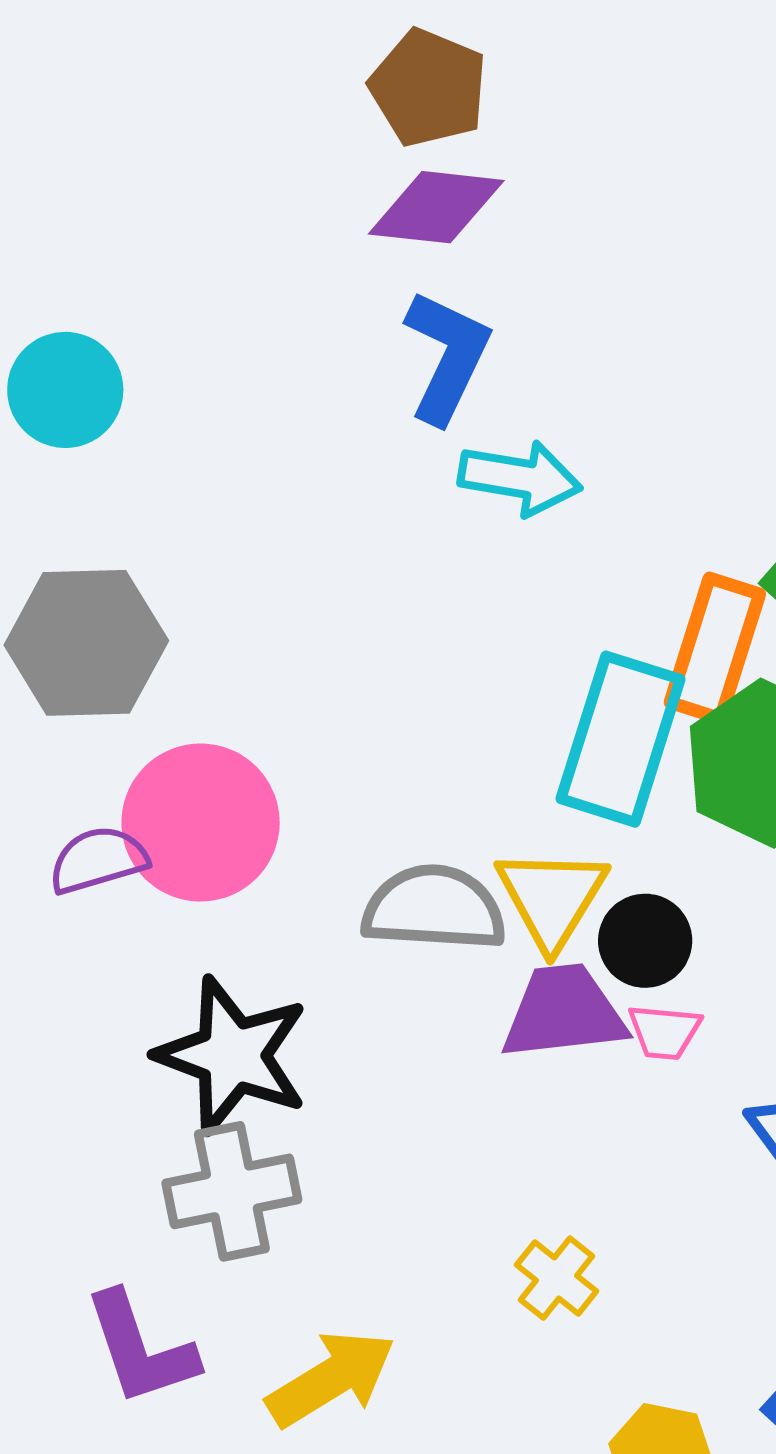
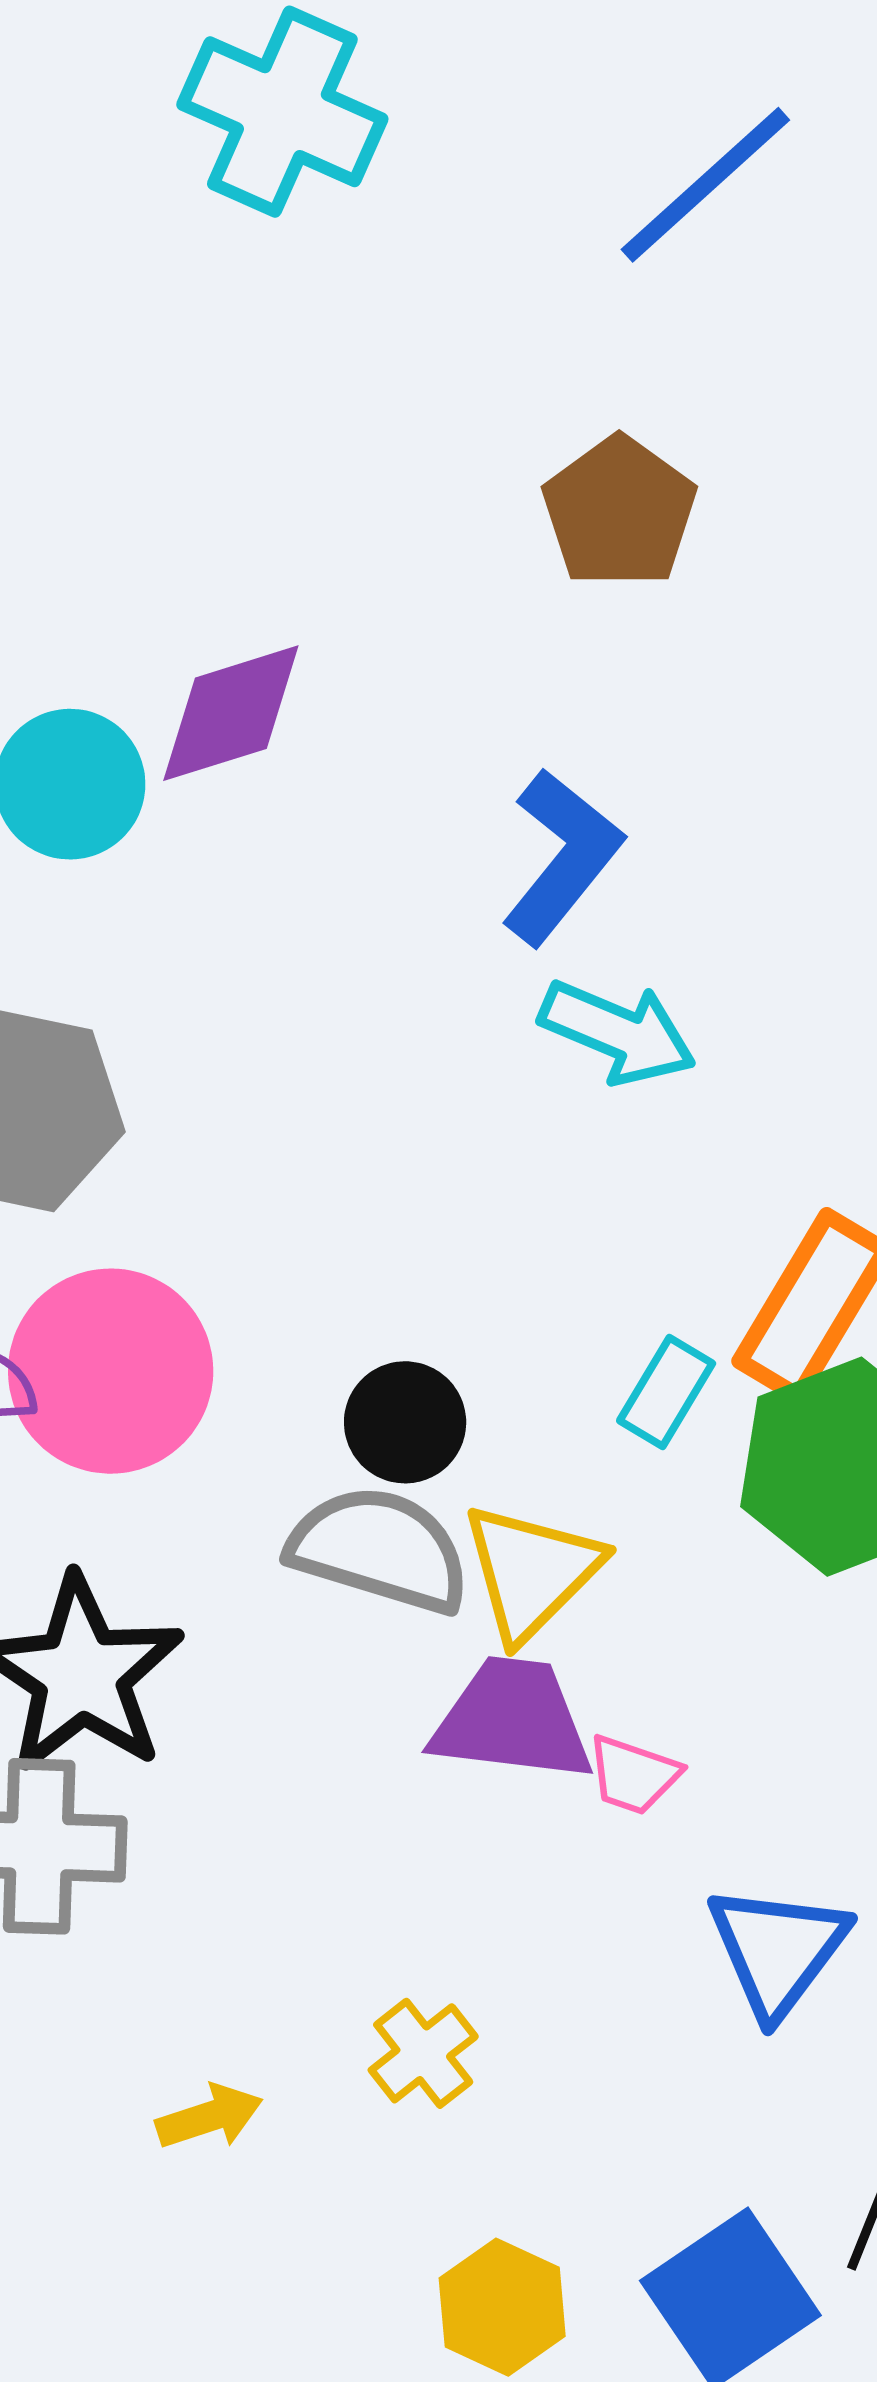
purple diamond: (436, 207) -> (231, 713), moved, turned -37
cyan rectangle: (621, 739) -> (666, 1392), size x0.5
black circle: (645, 941) -> (405, 1422), moved
yellow arrow: (331, 1379) -> (209, 2117), moved, size x0.6

